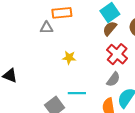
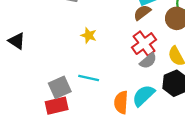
gray semicircle: (113, 79) -> (148, 61), moved

